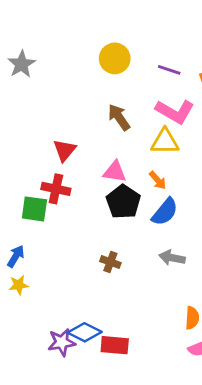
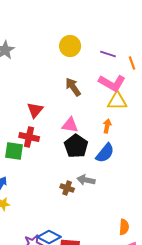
yellow triangle: (165, 142) -> (117, 101), moved
orange arrow: (158, 180) -> (107, 126), moved, turned -128
gray arrow: (172, 258) -> (86, 180), moved

